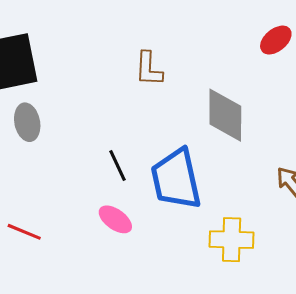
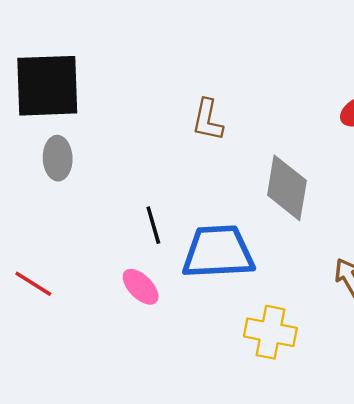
blue trapezoid: (176, 179) -> (218, 252), turned 90

